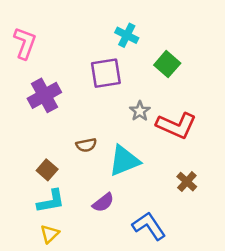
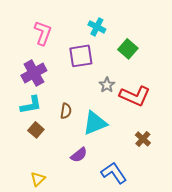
pink L-shape: (25, 43) -> (43, 33), moved
brown semicircle: (86, 145) -> (66, 111), turned -70
cyan L-shape: (51, 201) -> (31, 105), moved

